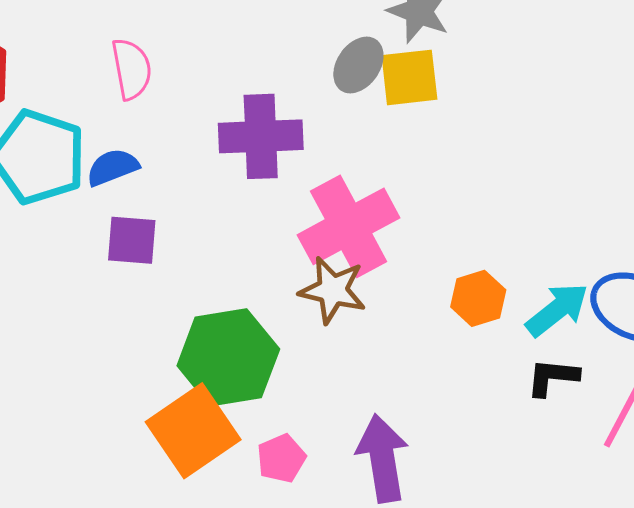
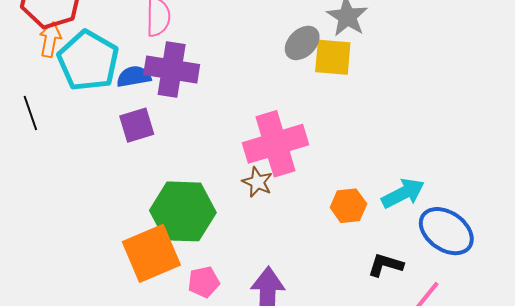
purple cross: (261, 136) -> (172, 69), moved
purple square: (132, 240) -> (137, 125), turned -33
brown star: (333, 290) -> (257, 182), size x0.7
cyan arrow: (557, 310) -> (403, 193), moved

